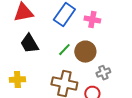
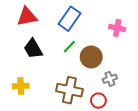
pink cross: (92, 20) -> (117, 28), moved
green line: (64, 50) -> (69, 47), moved

